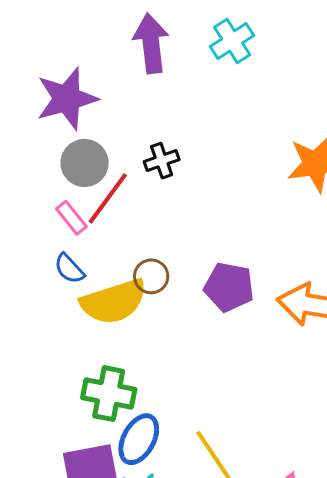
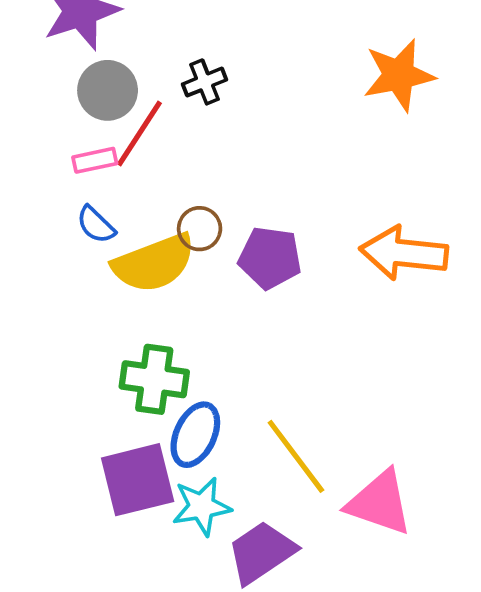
pink rectangle: (71, 218) -> (95, 160), turned -60
purple pentagon: (229, 287) -> (270, 258), moved

